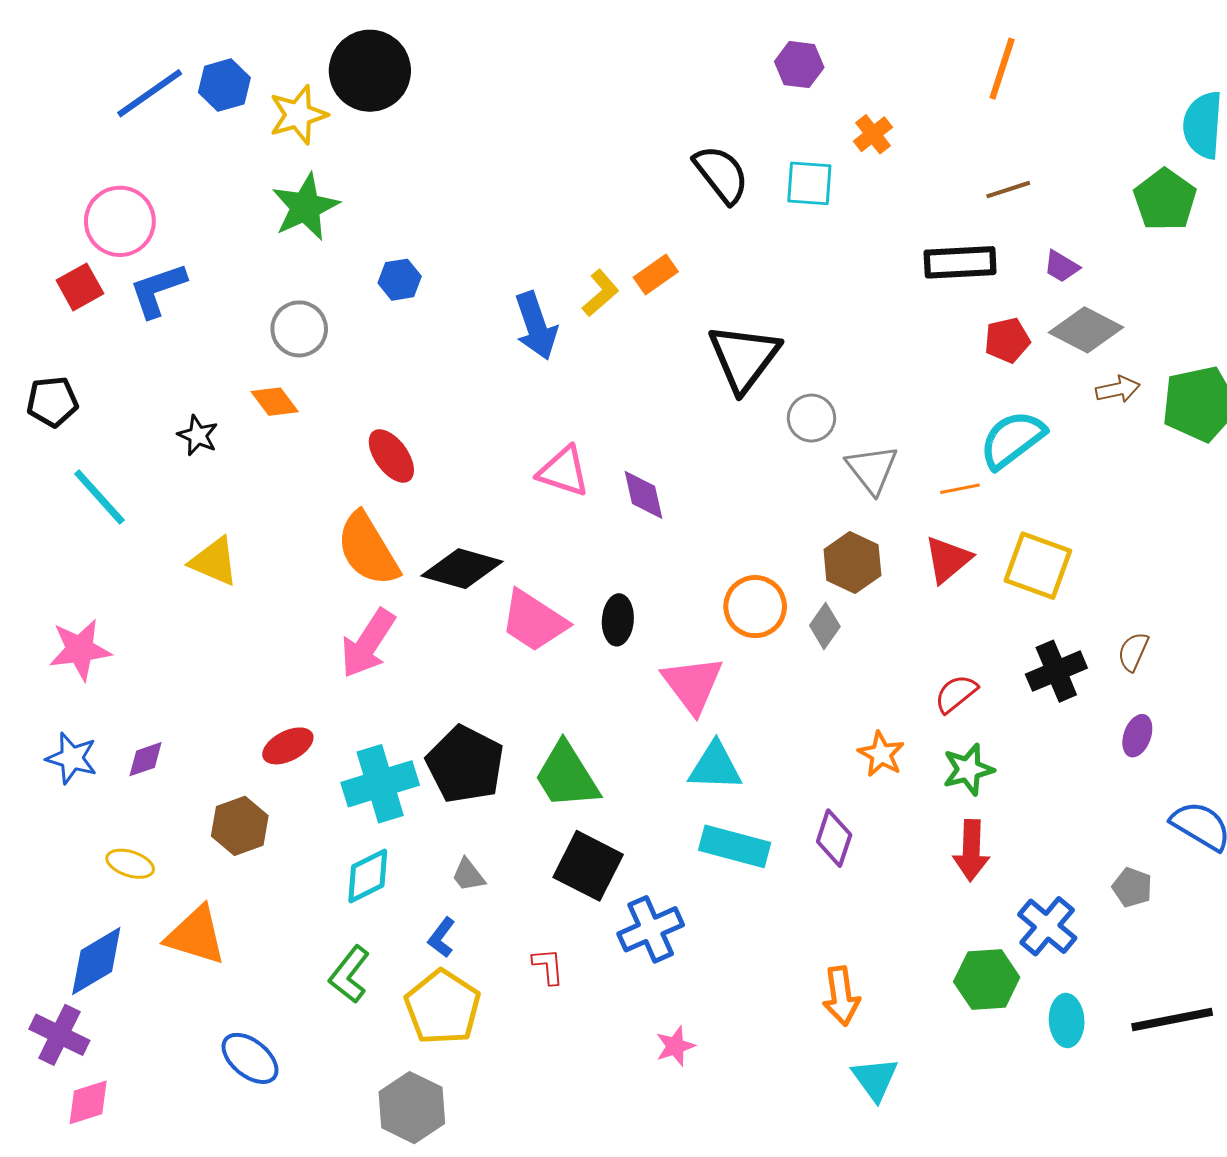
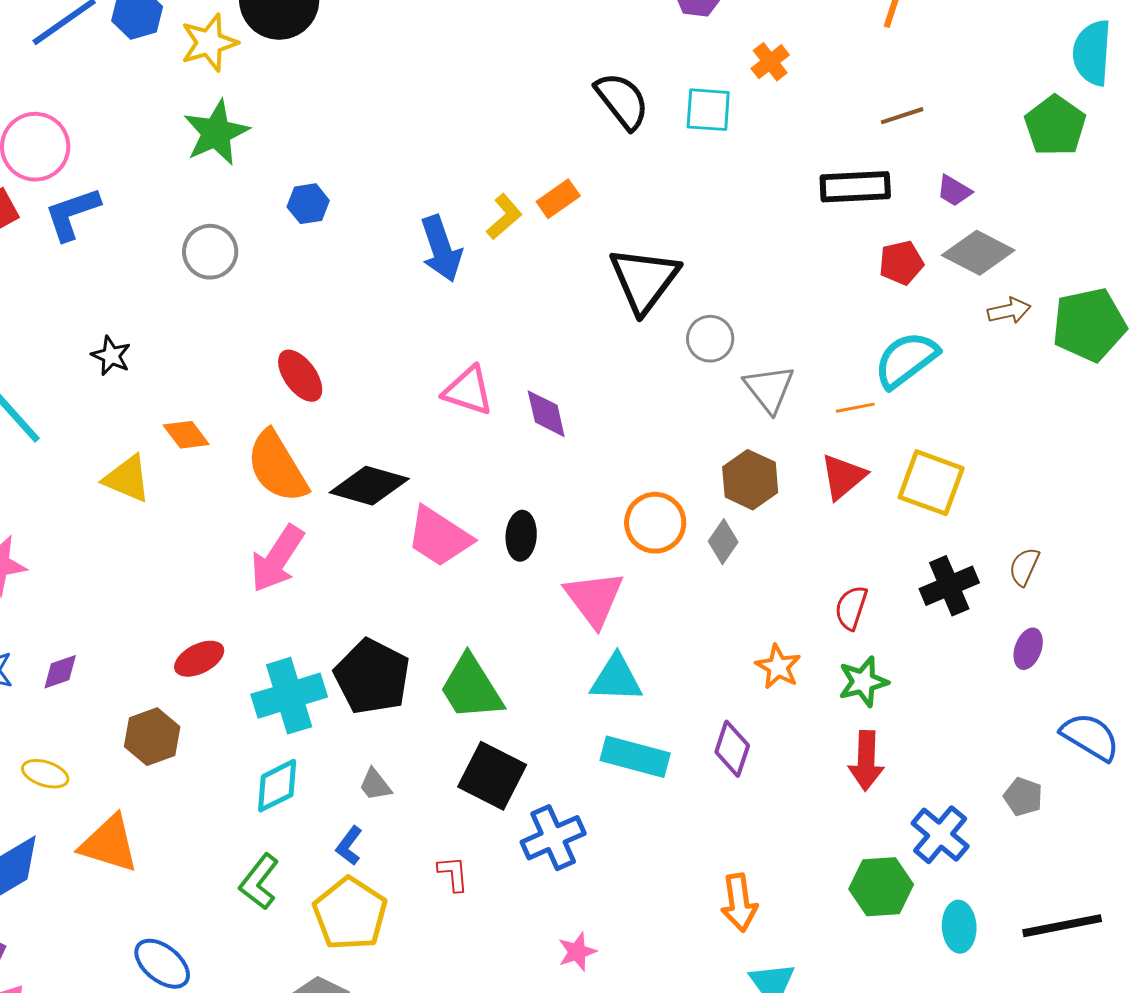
orange diamond: (275, 402) -> (186, 435), moved
red semicircle: (956, 694) -> (851, 608), turned -33

